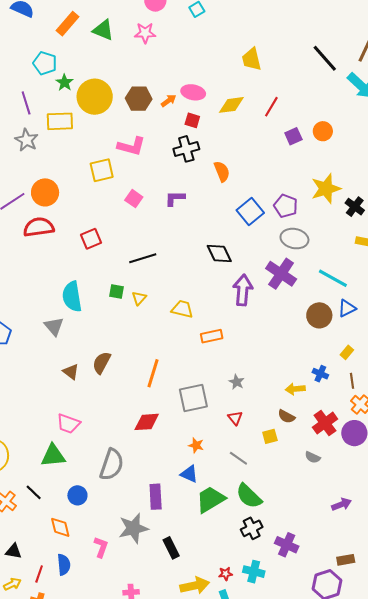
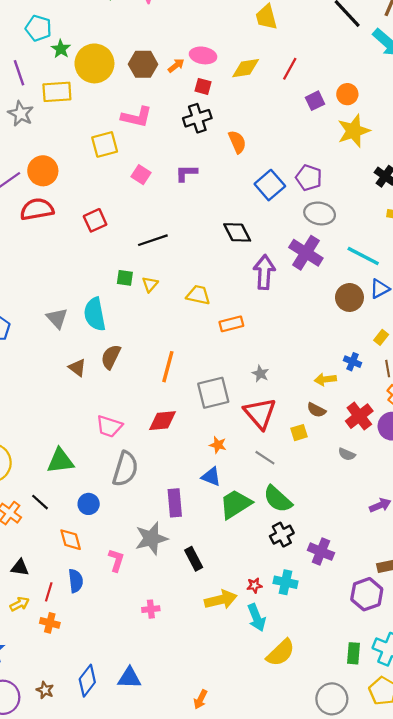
yellow star: (326, 189) -> (354, 131), moved
cyan semicircle: (72, 297) -> (95, 314), moved
red triangle: (235, 418) -> (260, 413), size x2.0
pink trapezoid: (68, 424) -> (109, 426), moved

